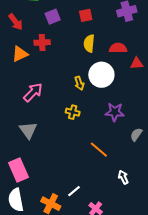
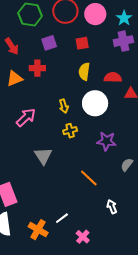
yellow arrow: (79, 83) -> (64, 106), moved
yellow cross: (73, 112) -> (70, 131), moved, turned -32
gray triangle: (28, 130) -> (43, 156), moved

